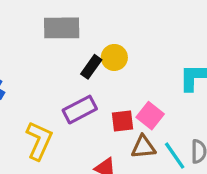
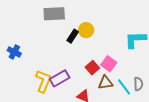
purple rectangle: (80, 110) -> (60, 78), moved
red square: (123, 121) -> (92, 68), turned -32

